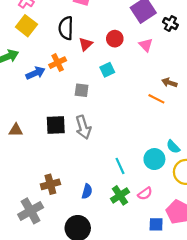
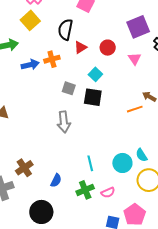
cyan square: (107, 70) -> (95, 74), turned -32
orange line: (156, 99) -> (135, 109), turned -56
black square: (56, 125) -> (93, 97), moved
brown cross: (50, 184) -> (24, 168), turned -30

